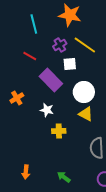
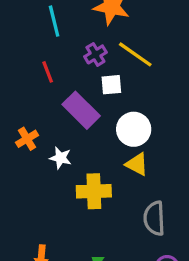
red line: (30, 56) -> (48, 72), turned 40
white star: (47, 110) -> (60, 158), moved
yellow cross: (59, 131) -> (94, 191), size x1.5

